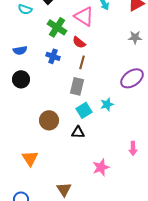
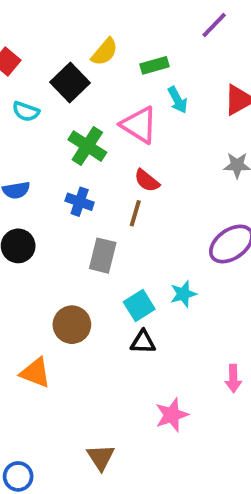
red semicircle: (79, 42) -> (147, 181), moved
gray rectangle: (77, 86) -> (103, 256), moved
black triangle: (78, 132) -> (143, 342), moved
orange triangle: (30, 158) -> (35, 373), moved, turned -36

